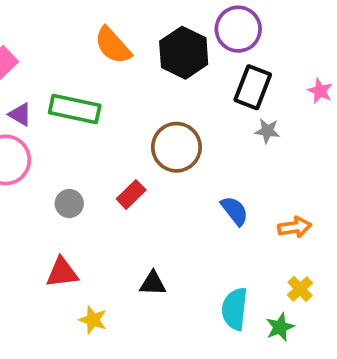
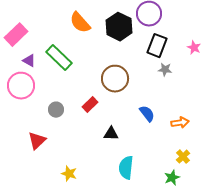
green rectangle: (75, 109) -> (59, 58), turned 32
red triangle: (62, 273) -> (37, 141), moved, turned -36
black triangle: (153, 283) -> (111, 134), moved
cyan semicircle: (235, 309) -> (126, 168), moved

